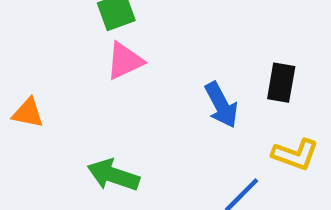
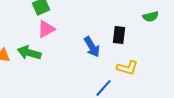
green arrow: (113, 175) -> (29, 53), moved

